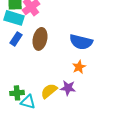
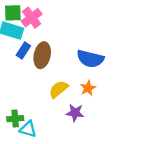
blue rectangle: (16, 39) -> (23, 50), moved
yellow semicircle: (49, 91) -> (59, 89), moved

